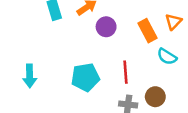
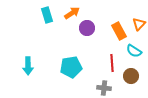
red line: (126, 72) -> (112, 63), moved
brown circle: (155, 97) -> (131, 76), moved

